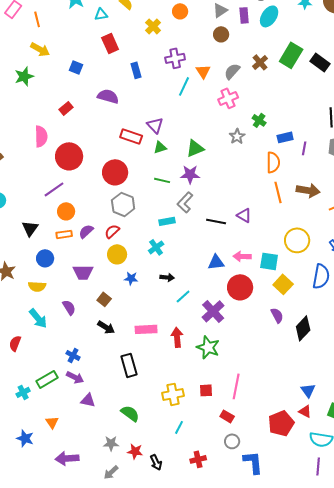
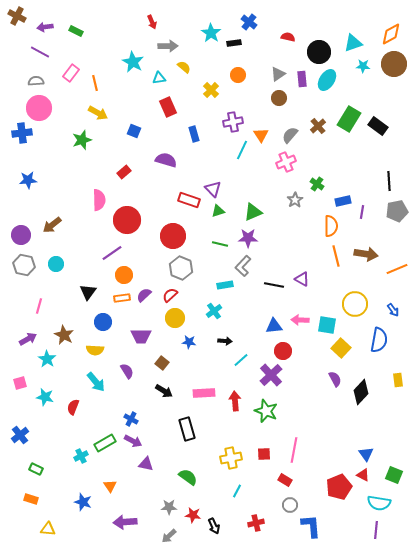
red circle: (240, 287) -> (283, 351), moved, size x0.7

